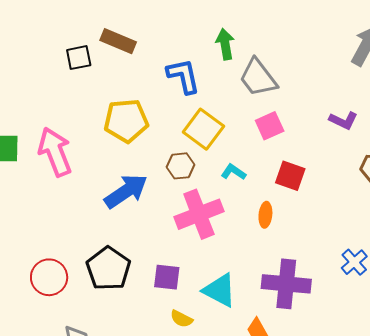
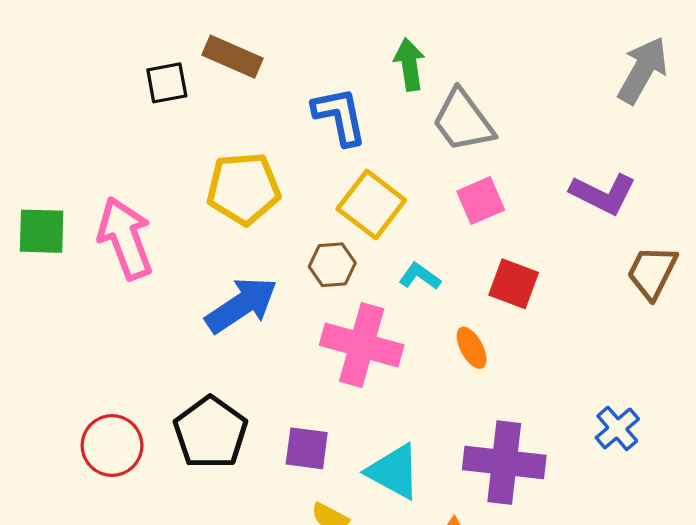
purple L-shape: (343, 120) -> (603, 194), size x1.4
pink cross: (199, 214) -> (362, 345), turned 36
orange ellipse: (265, 215) -> (472, 348), turned -35

